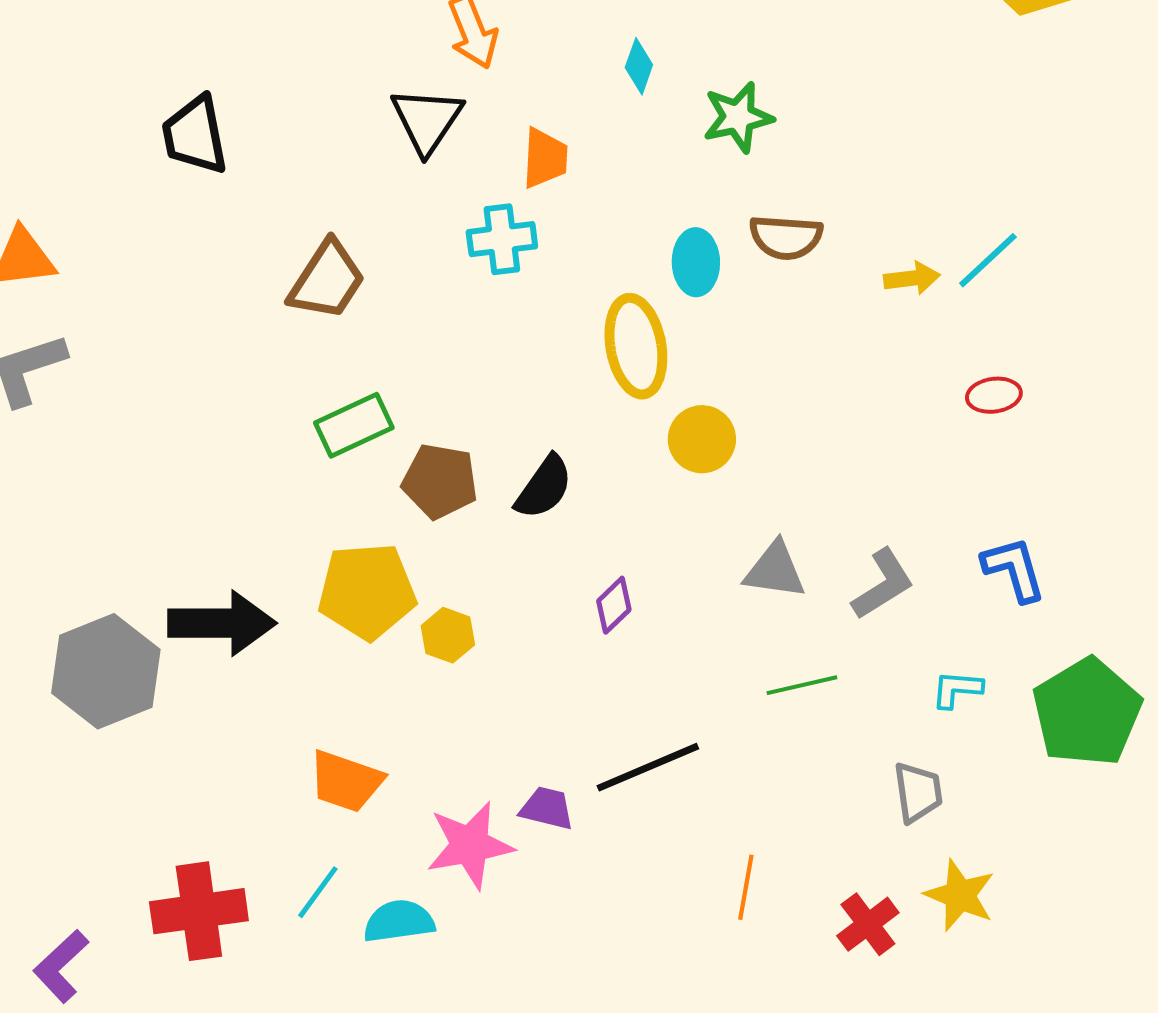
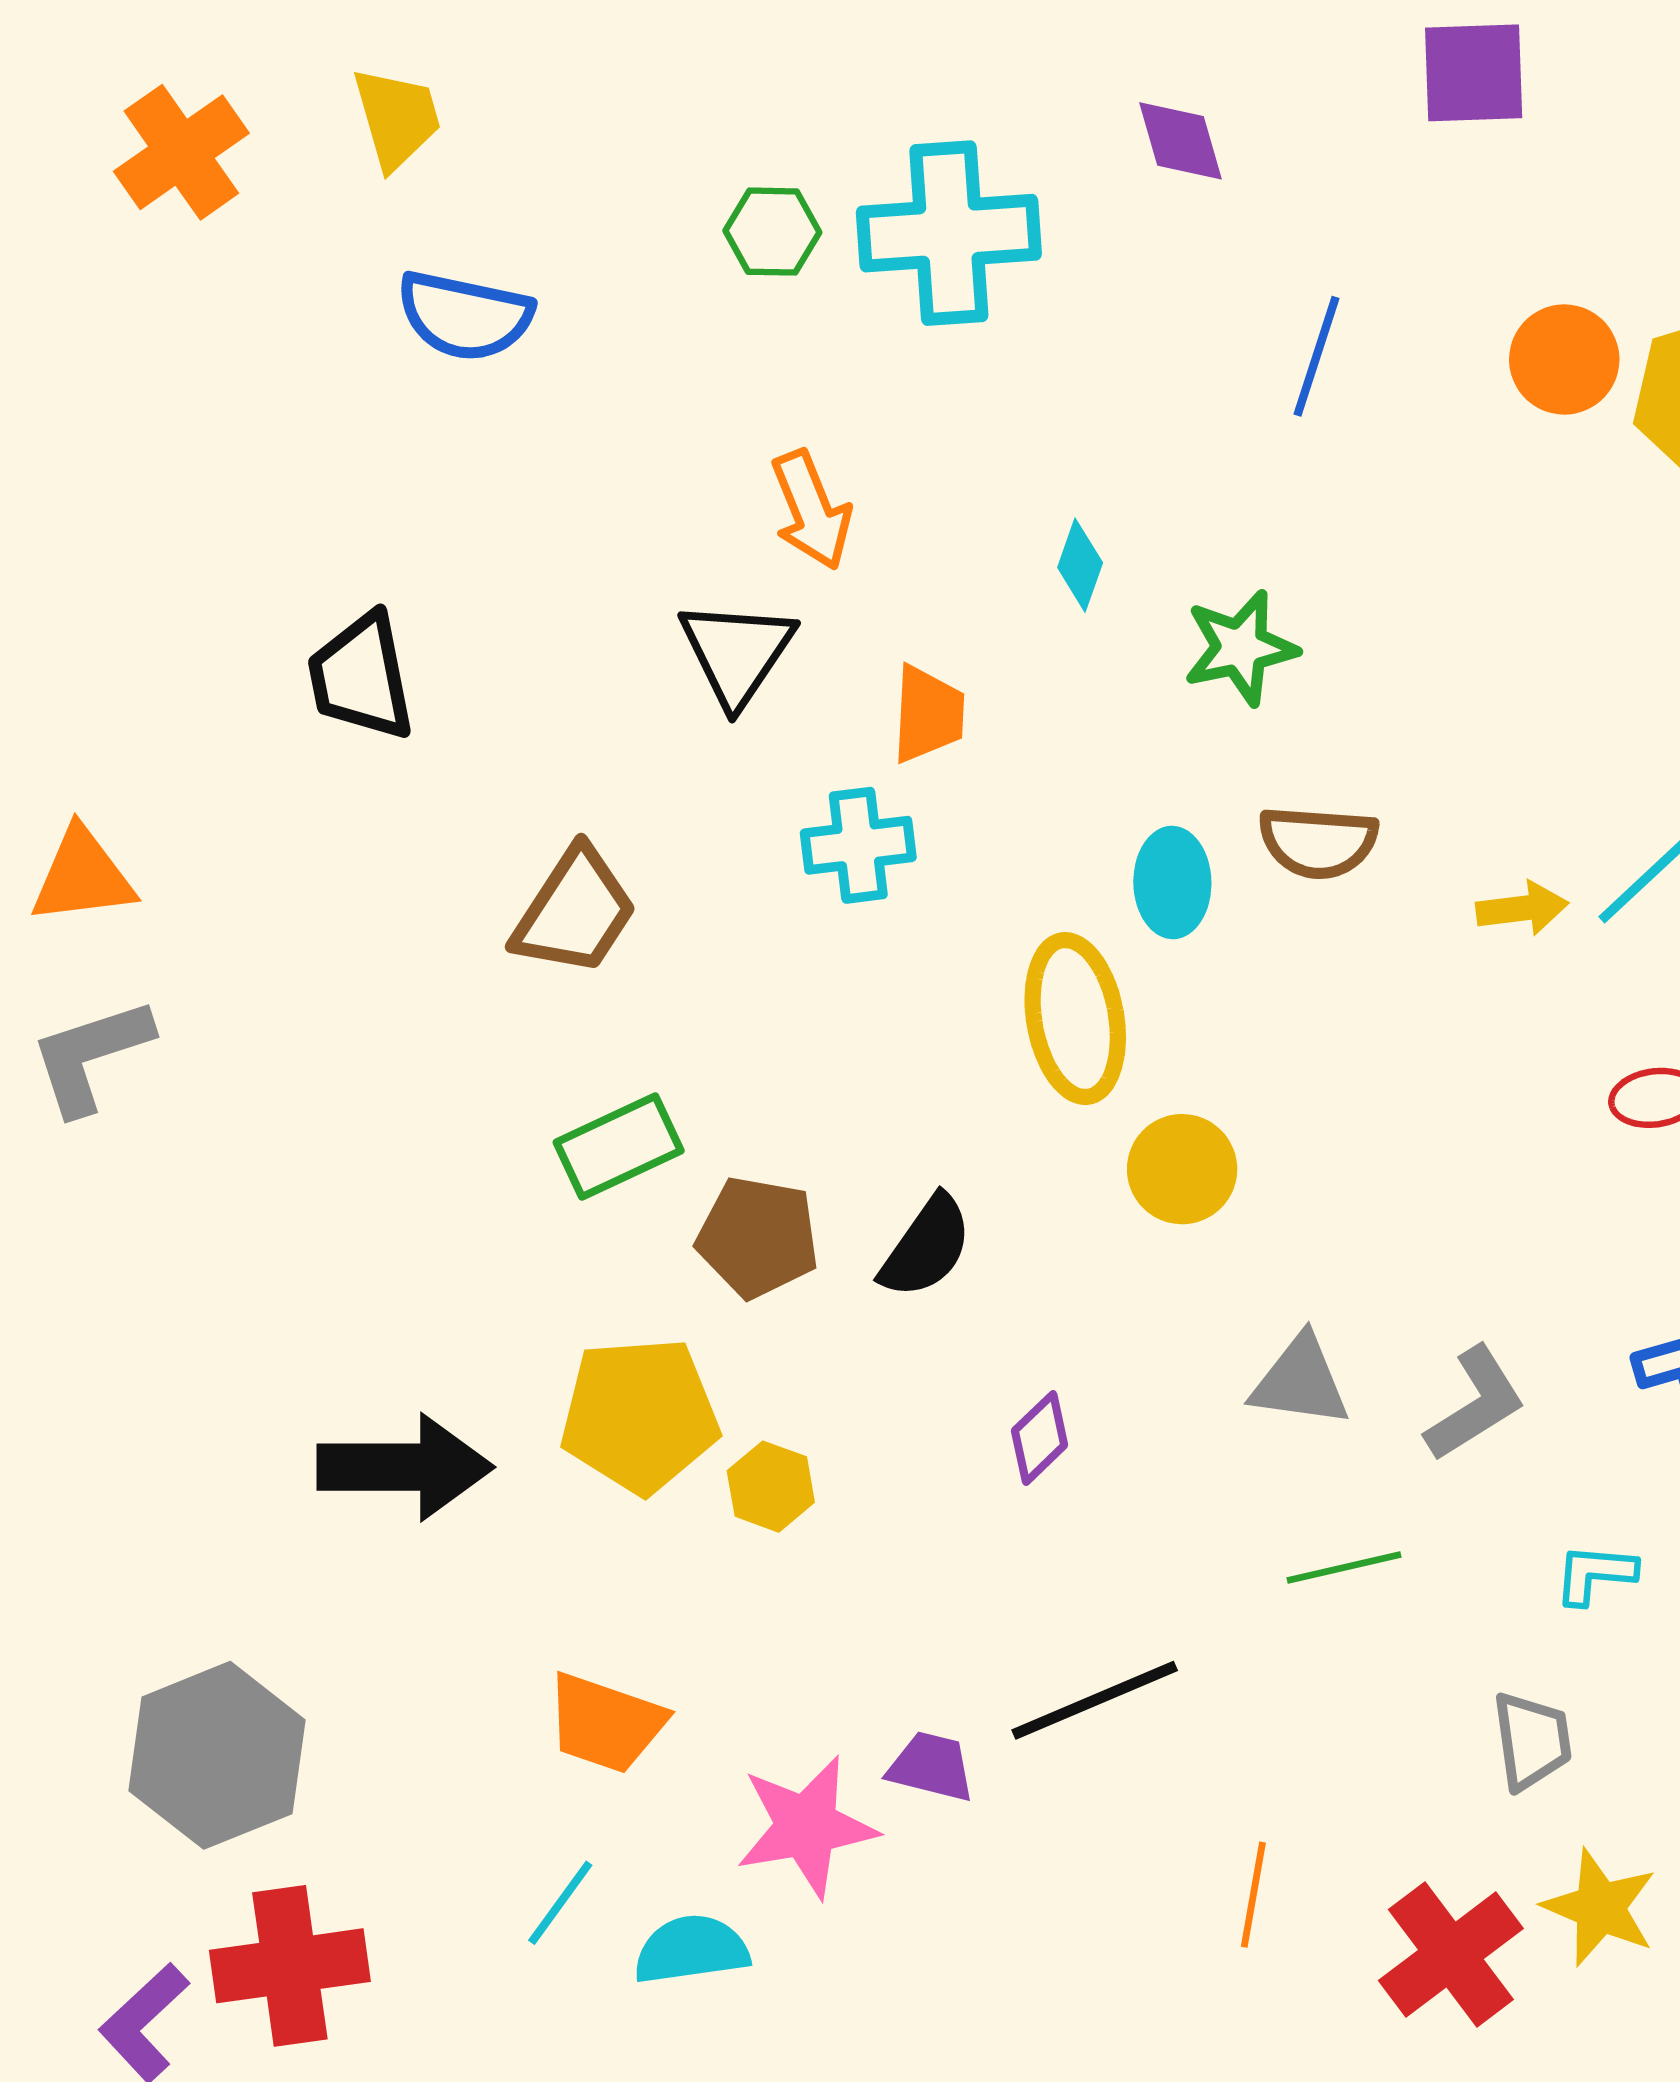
gray hexagon: (106, 671) -> (217, 1755), moved
red cross: (199, 911) -> (290, 1966), moved
red cross: (868, 924) -> (1451, 1954), size x1.4

